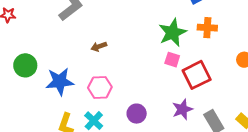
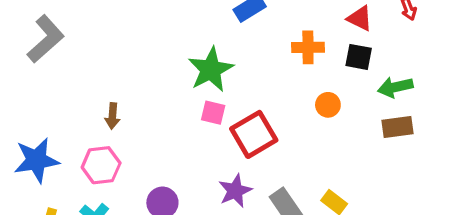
orange cross: (207, 28) -> (308, 47), moved
brown arrow: (99, 46) -> (112, 116), moved, turned -63

